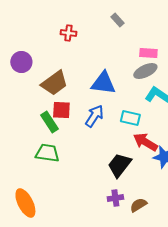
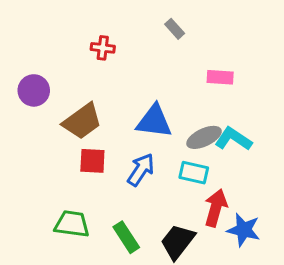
gray ellipse: (145, 71) -> (204, 137), moved
green rectangle: (49, 122) -> (126, 237), moved
red arrow: (145, 142) -> (216, 208), turned 75

